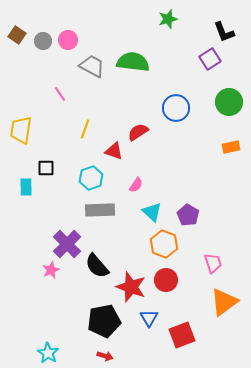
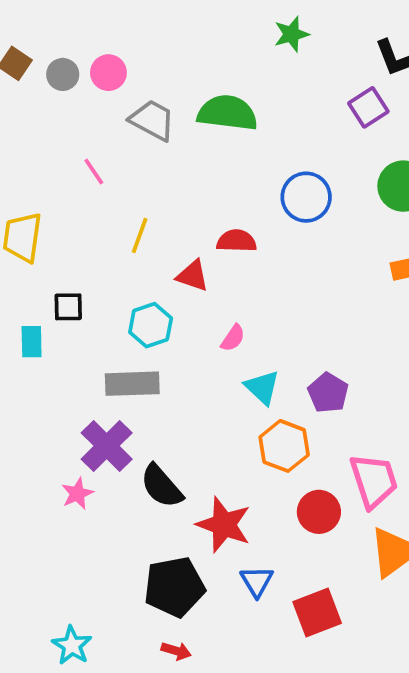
red semicircle: (138, 132) -> (237, 241), turned 35
gray rectangle: (100, 210) -> (132, 384), moved
pink trapezoid: (213, 263) -> (374, 481), size x1.5
red circle: (166, 280) -> (319, 512), moved

